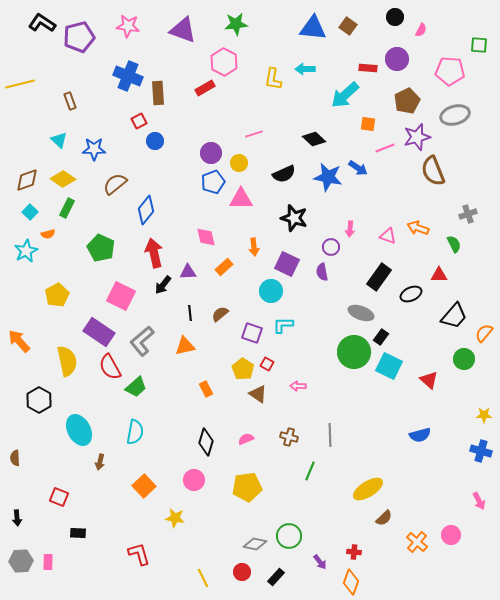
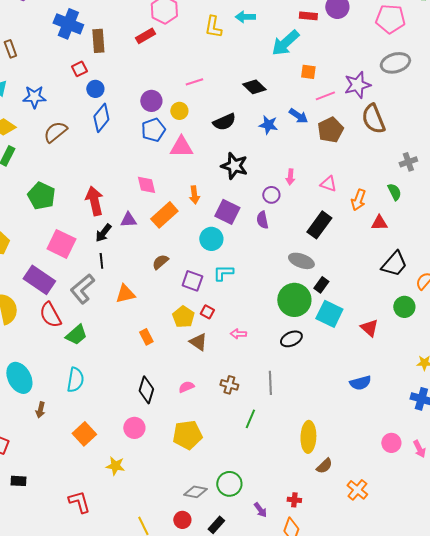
brown pentagon: (407, 101) -> (330, 130), moved
blue star: (328, 177) -> (268, 125), size x0.7
blue diamond: (146, 210) -> (101, 118), moved
orange arrow: (418, 228) -> (358, 200), moved, turned -90
orange rectangle: (224, 267) -> (164, 215), size x1.5
black ellipse: (411, 294) -> (291, 339), moved
black line: (190, 313) -> (101, 261), moved
yellow ellipse: (368, 489) -> (308, 437), turned -56
pink circle: (451, 535) -> (391, 443), moved

